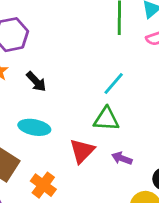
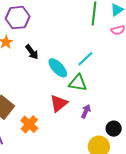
cyan ellipse: (34, 127) -> (58, 68), moved, turned 30
purple arrow: (122, 158) -> (86, 111), turned 88

